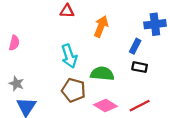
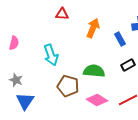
blue rectangle: (135, 46) -> (120, 39), moved, turned -56
cyan arrow: (69, 56) -> (51, 55), moved
black rectangle: (140, 67) -> (128, 65), turned -40

